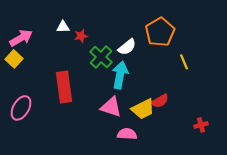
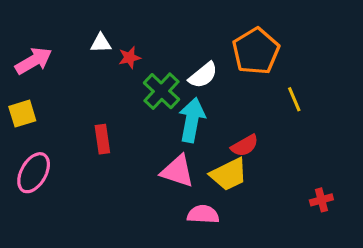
yellow square: (14, 59) -> (22, 114), moved, turned 30
red rectangle: (64, 87) -> (102, 139), size x0.6
red semicircle: (160, 101) -> (245, 146), moved

